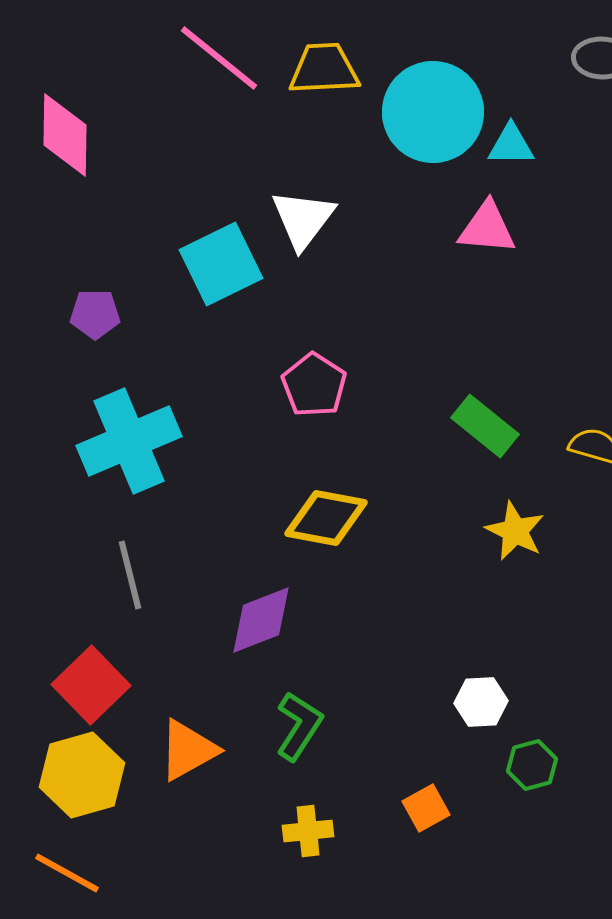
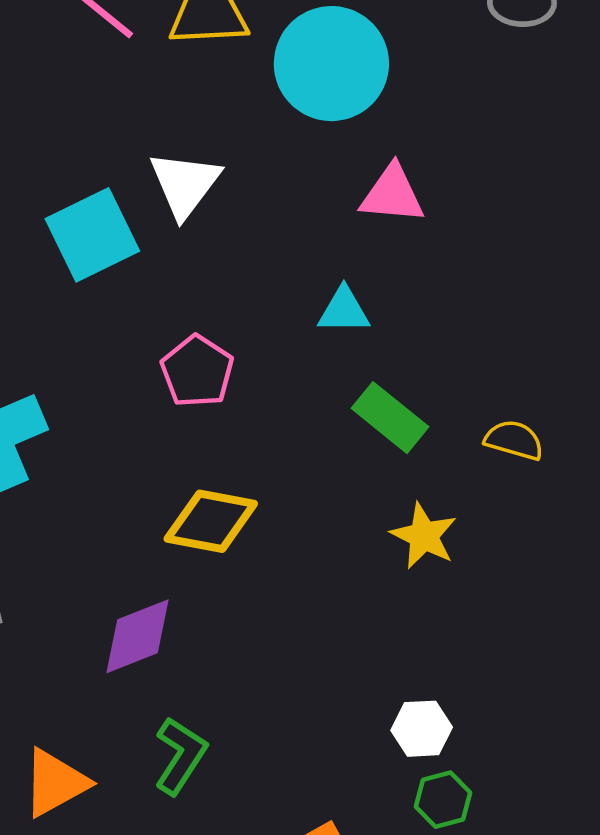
cyan triangle: (511, 145) -> (344, 310), moved
white hexagon: (481, 702) -> (422, 729), moved

